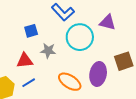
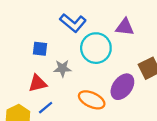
blue square: (31, 31) -> (40, 49), turned 32
purple ellipse: (98, 74) -> (122, 87), turned 35

